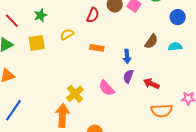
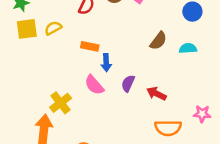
yellow square: (37, 43) -> (27, 29), moved
blue arrow: (127, 56) -> (106, 63), moved
pink semicircle: (107, 88) -> (94, 85), moved

